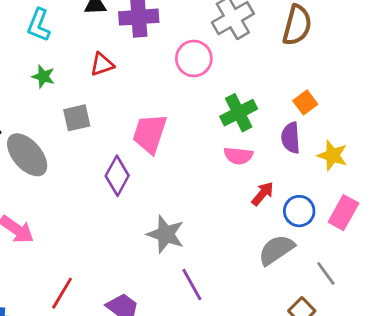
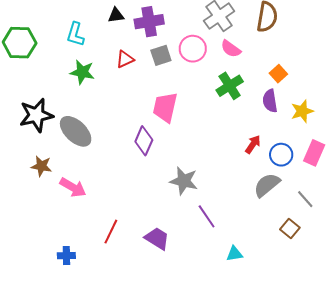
green star: (43, 76) -> (82, 72), size x1.4
gray square: (77, 118) -> (161, 55), moved
yellow star: (333, 155) -> (302, 111), turned -30
pink semicircle: (238, 156) -> (231, 49), moved, turned 35

